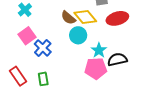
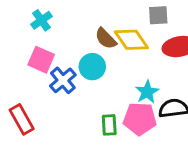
cyan circle: (78, 35) -> (92, 67), moved
pink square: (27, 36) -> (41, 60), turned -36
green rectangle: (43, 79) -> (109, 125), moved

